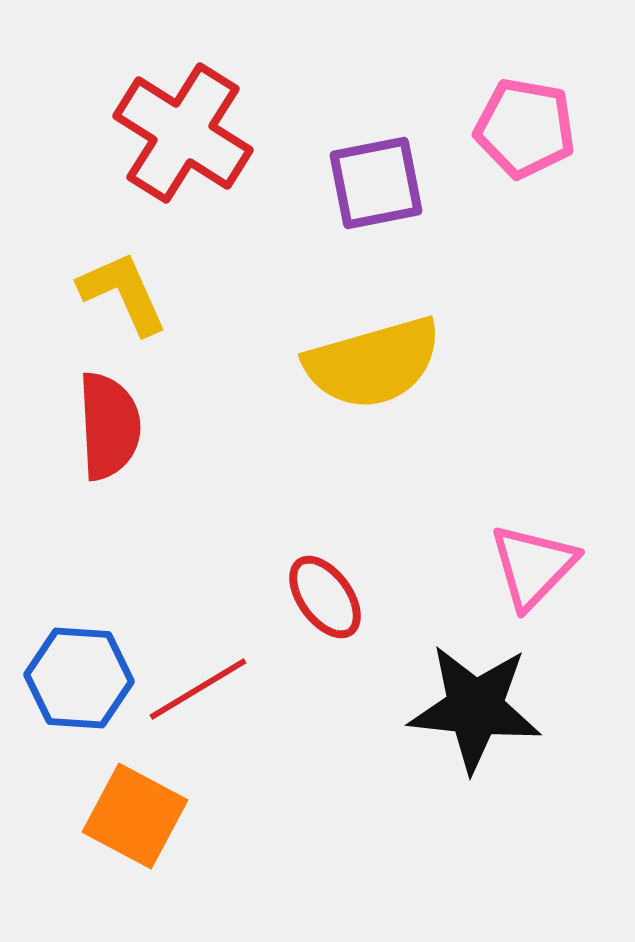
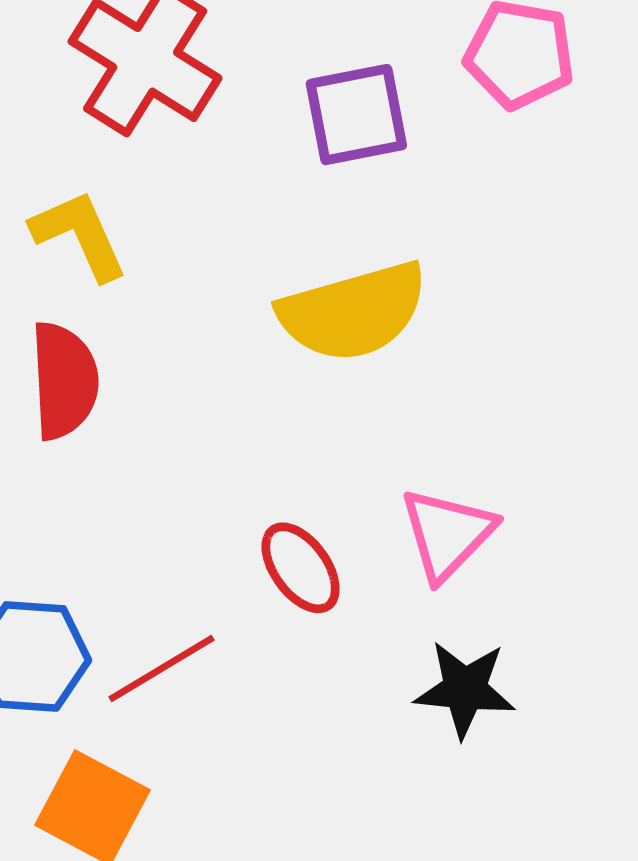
pink triangle: (533, 566) -> (447, 534), moved
black star: (475, 708) -> (465, 689), size x0.7

